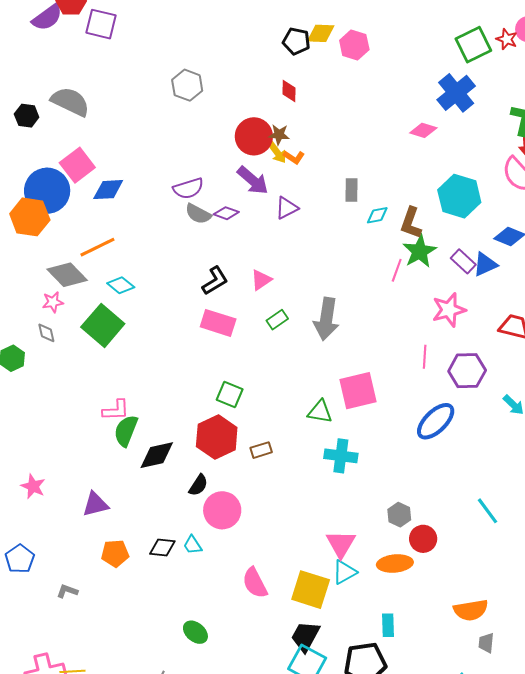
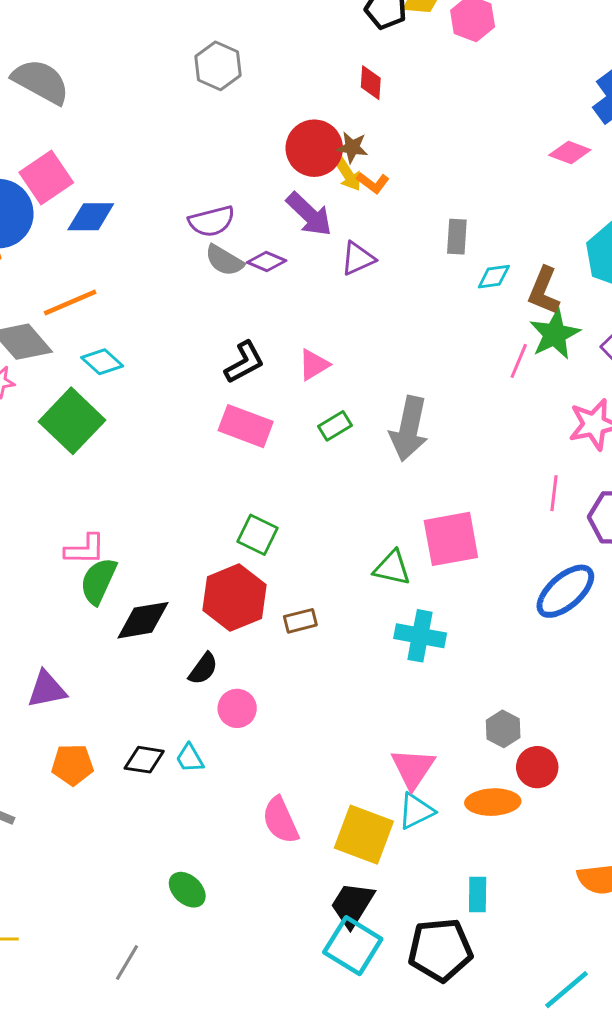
pink circle: (222, 510) -> (237, 708), size x0.7

